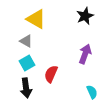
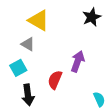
purple arrow: (85, 54) -> (78, 61), moved
cyan square: (27, 63) -> (18, 68), moved

